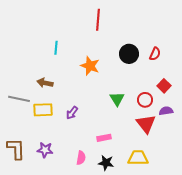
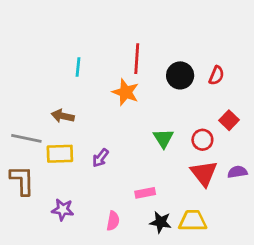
red line: (98, 20) -> (137, 59), moved
purple semicircle: (166, 111) -> (237, 172), moved
brown L-shape: (16, 149) -> (22, 180), moved
black star: (106, 163) -> (161, 222), moved

